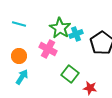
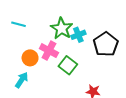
orange circle: (19, 56) -> (30, 58), moved
green square: (70, 74) -> (68, 65), moved

